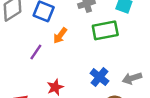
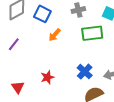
purple line: (36, 52) -> (14, 44), moved

